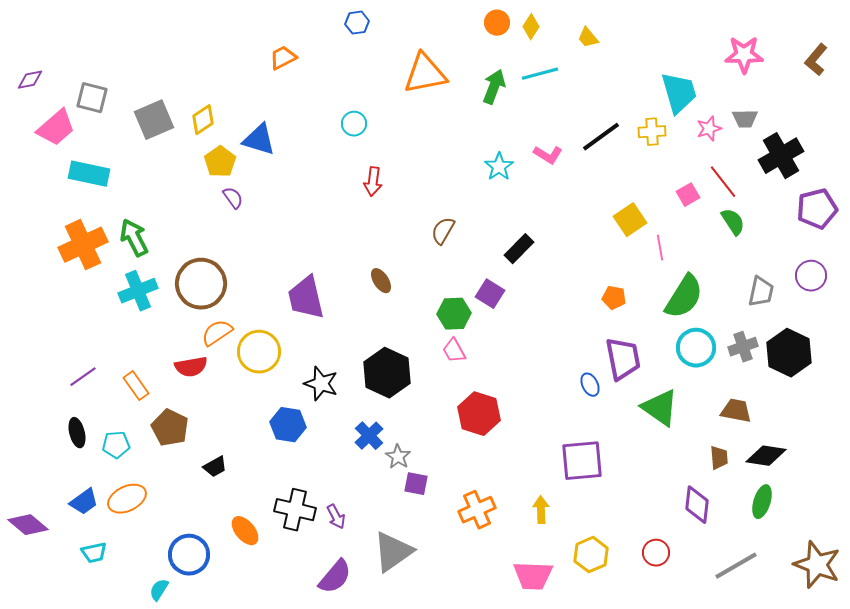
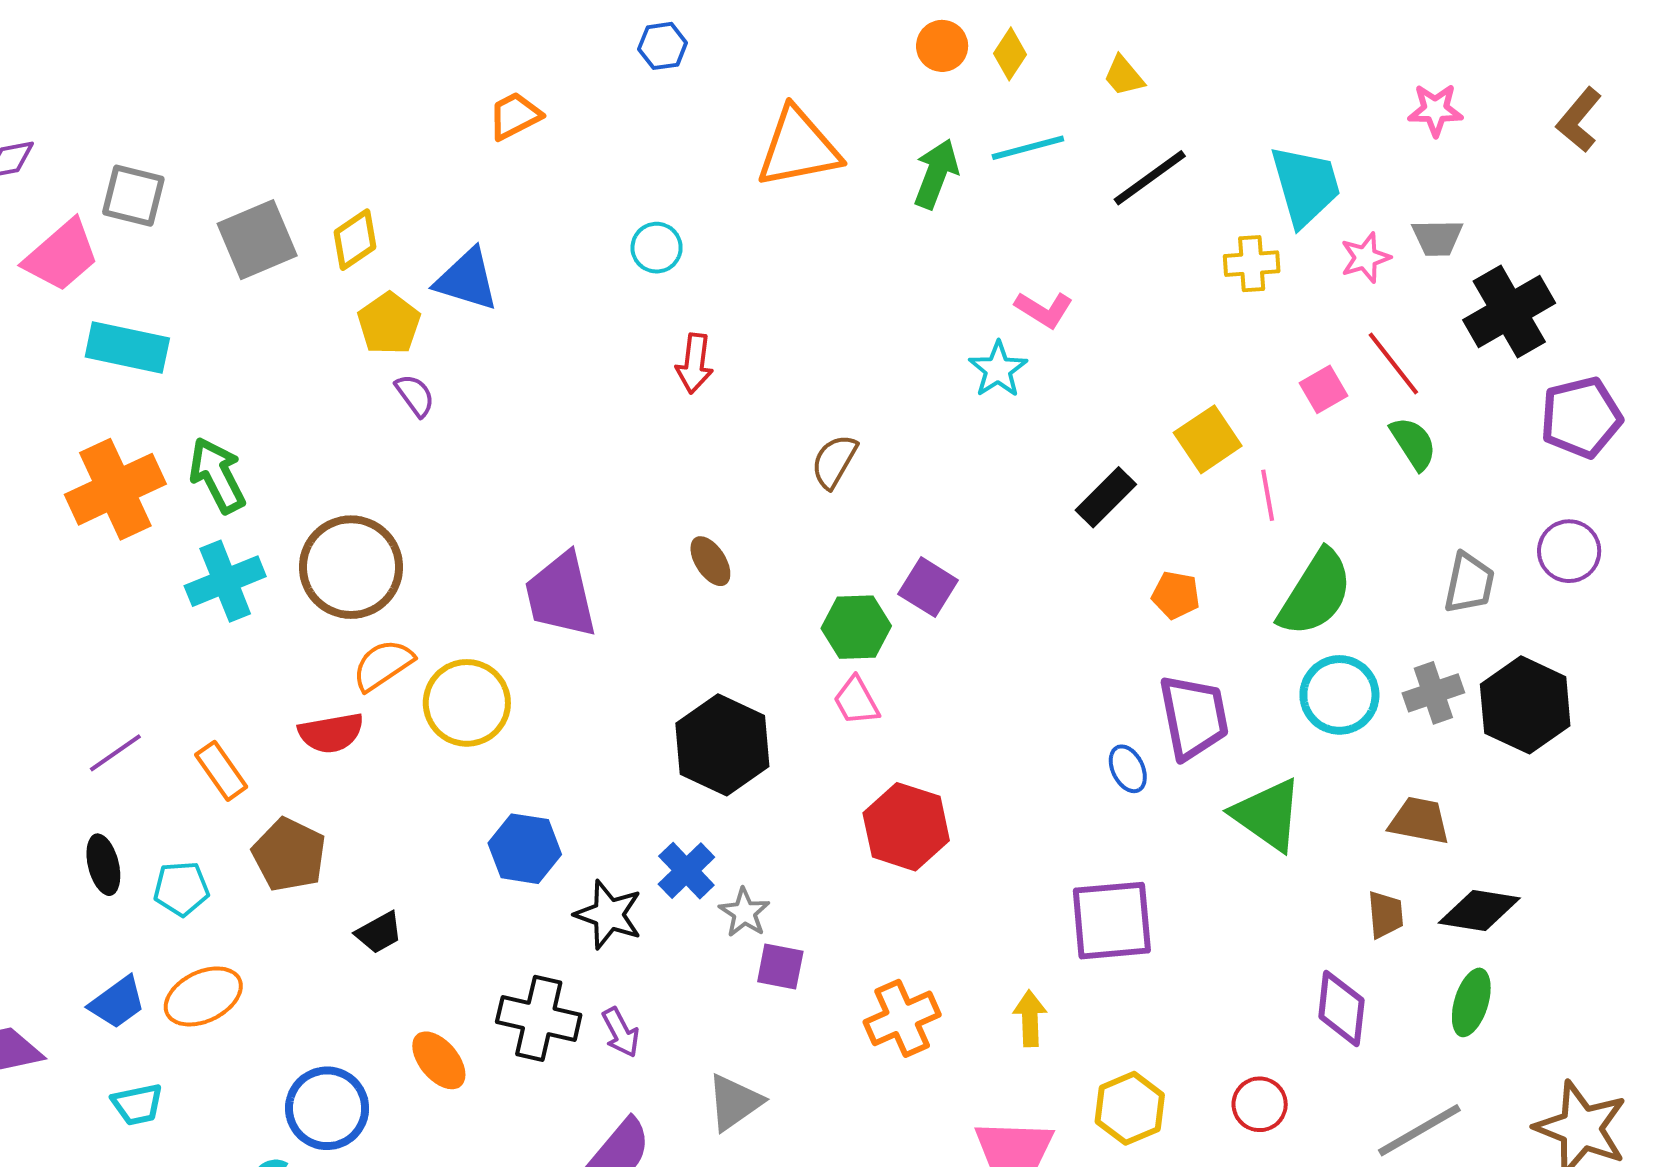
pink star: (744, 55) -> (1435, 110), size x0.7
black line: (601, 137) -> (1150, 178), moved
cyan star: (499, 167) -> (998, 369), moved
black rectangle: (519, 249) -> (1106, 497), moved
black star: (321, 384) -> (609, 915), moved
gray triangle: (393, 552) -> (734, 1102), size x0.7

